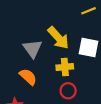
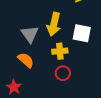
yellow arrow: (58, 38) -> (54, 24), turned 55

